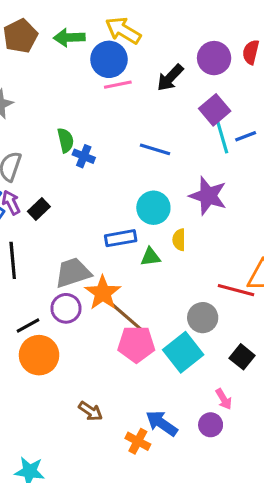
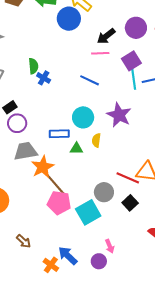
pink line: (118, 85) -> (100, 53), moved
purple circle: (66, 308) -> (17, 123), moved
black square: (242, 357) -> (130, 203), moved

